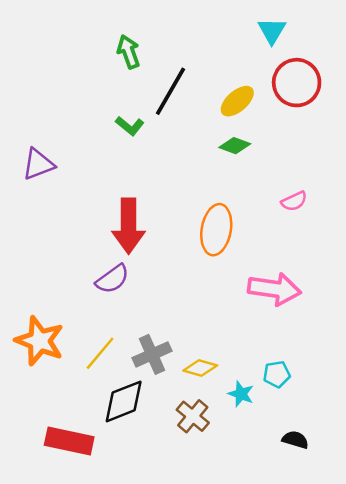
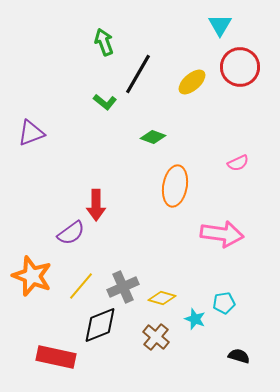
green diamond: (235, 146) -> (153, 137), moved
red arrow: (129, 226) -> (96, 205), moved, size x0.7
purple semicircle: (112, 279) -> (71, 233), moved

